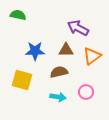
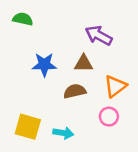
orange triangle: (92, 56) -> (115, 86), moved
yellow square: (22, 80) -> (28, 127), moved
cyan arrow: (58, 97) -> (63, 133), moved

